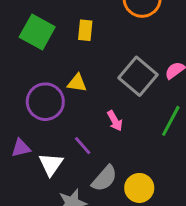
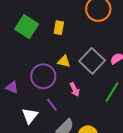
yellow triangle: (77, 83) -> (64, 61), moved
purple circle: (45, 102) -> (43, 76), moved
purple triangle: (21, 148) -> (12, 87), moved, turned 32

